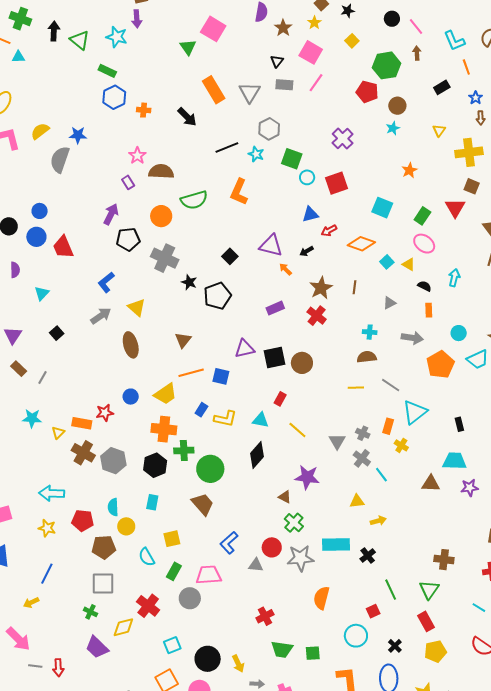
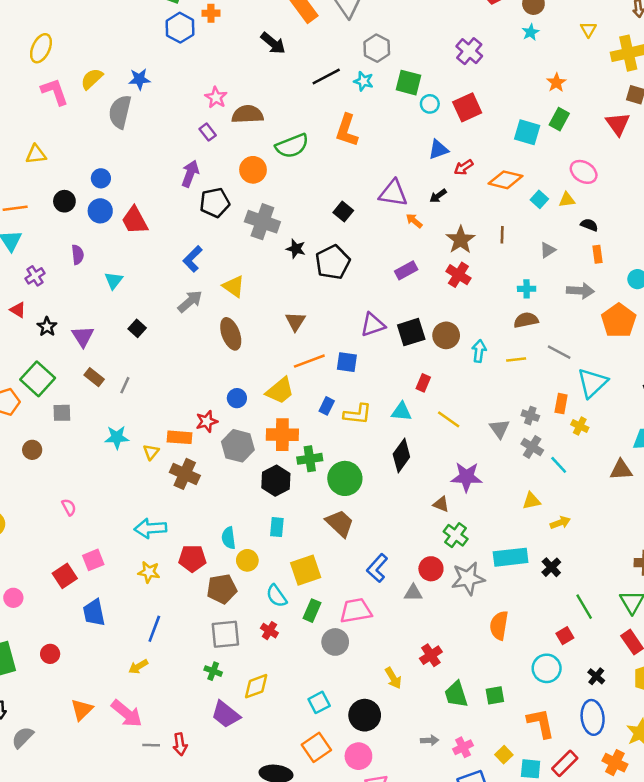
orange cross: (144, 110) -> (211, 13), moved
green rectangle: (422, 216) -> (559, 119), moved
yellow triangle: (409, 264) -> (567, 200), turned -32
cyan arrow: (454, 278) -> (479, 351), moved
gray hexagon: (113, 461) -> (238, 446), moved
yellow square: (172, 539) -> (306, 570), size x1.4
red cross: (148, 606) -> (269, 631), moved, size x0.6
green trapezoid: (282, 649) -> (456, 694), turned 70
yellow arrow: (238, 664) -> (393, 678), moved

